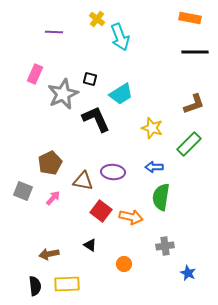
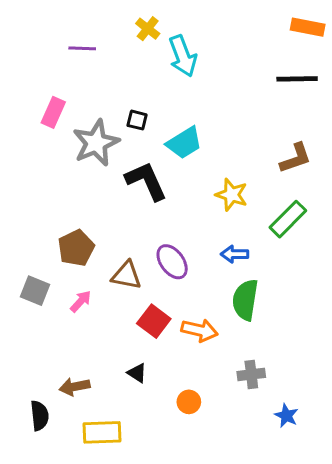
orange rectangle: (190, 18) -> (308, 27), moved
purple ellipse: (113, 172) -> (172, 262), turned 50
black semicircle: (35, 286) -> (40, 416), moved

